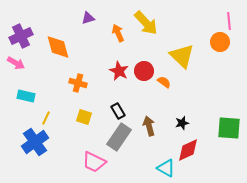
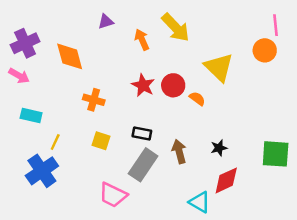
black rectangle: (118, 111) -> (142, 133), turned -49

